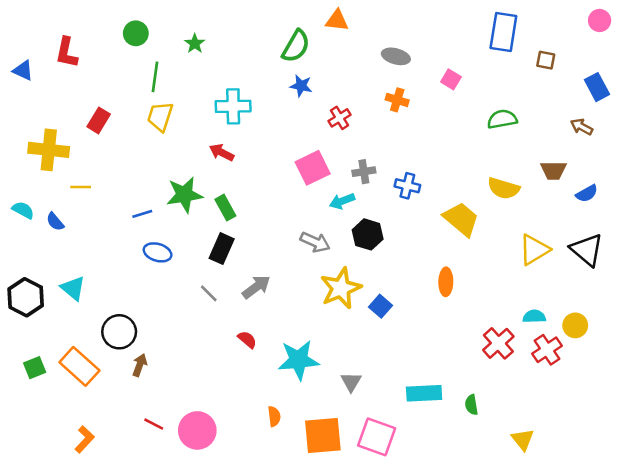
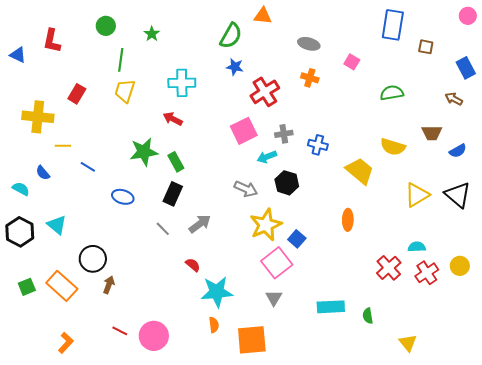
red cross: (339, 118) -> (265, 92), size x1.6
cyan semicircle: (23, 210) -> (21, 189), moved
blue line: (142, 214) -> (88, 167), moved, turned 49
yellow circle: (575, 325) -> (460, 266), moved
cyan star: (298, 360) -> (217, 292), moved
pink square: (377, 437) -> (277, 263), moved, turned 32

